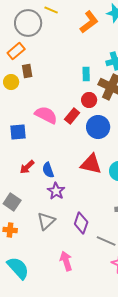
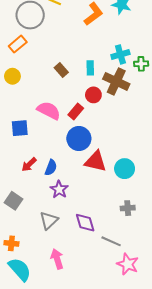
brown rectangle: (27, 71) -> (61, 70), moved, turned -32
blue circle: (98, 127) -> (79, 139), moved
blue semicircle: (48, 170) -> (51, 168), turned -140
purple diamond: (81, 223) -> (85, 223), turned -35
orange cross: (10, 230) -> (11, 243), moved
pink arrow: (66, 261) -> (57, 259), moved

